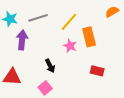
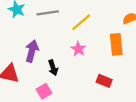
orange rectangle: (89, 37) -> (116, 44), moved
purple arrow: (22, 40) -> (32, 51), moved

